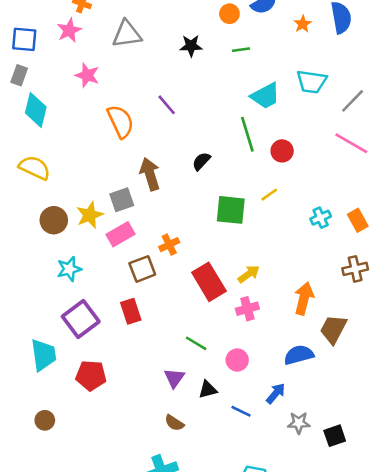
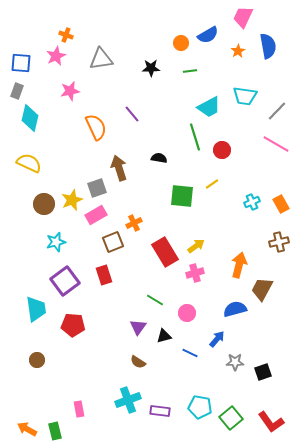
pink star: (87, 75) -> (70, 91), turned -30
black semicircle: (201, 161) -> (159, 158), turned 56

